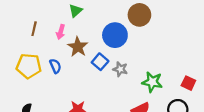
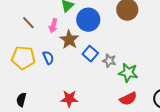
brown line: (34, 29) -> (28, 23), turned -56
blue circle: (115, 35) -> (88, 20), moved
green star: (152, 82) -> (128, 73), moved

